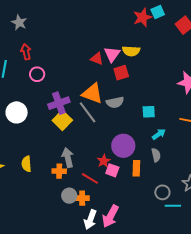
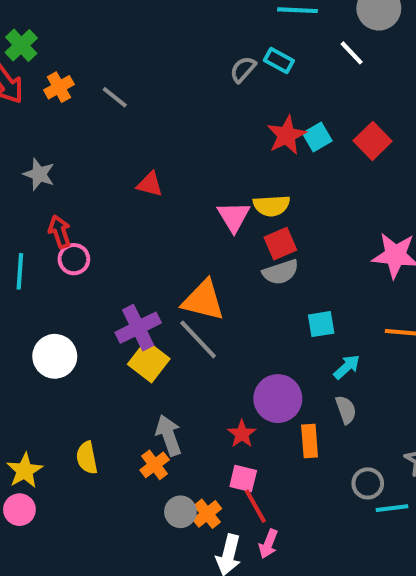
cyan square: (158, 12) -> (317, 137), moved
red triangle: (97, 59) -> (150, 184), moved
red square: (121, 73) -> (280, 244), moved
pink circle: (37, 74) -> (74, 259), moved
gray semicircle: (115, 102) -> (281, 272), moved
pink square: (112, 170) -> (243, 479), moved
orange cross: (59, 171) -> (155, 465), turned -32
red line: (90, 178) -> (255, 506), moved, turned 36
orange cross: (82, 198) -> (207, 514), turned -32
pink arrow: (110, 216) -> (268, 544), size x0.6

